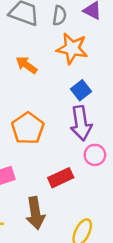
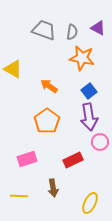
orange arrow: (26, 65) -> (49, 86), moved
brown arrow: (35, 213) -> (53, 188), size x0.7

